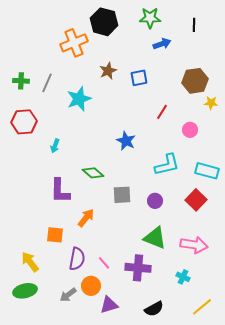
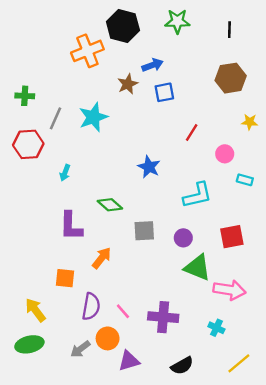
blue arrow: (162, 44) -> (153, 65), moved
brown hexagon: (195, 81) -> (231, 78), moved
gray line: (47, 83) -> (55, 118), moved
cyan rectangle: (207, 171) -> (245, 180), moved, size x0.6
red square: (196, 200) -> (232, 237), turned 35
green triangle: (155, 238) -> (197, 267), moved

